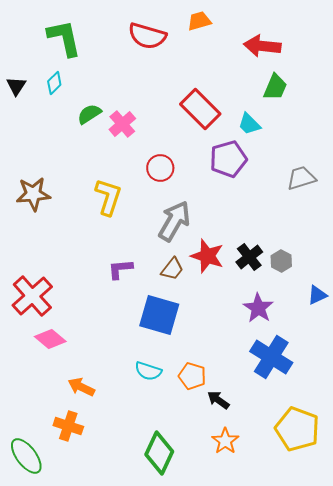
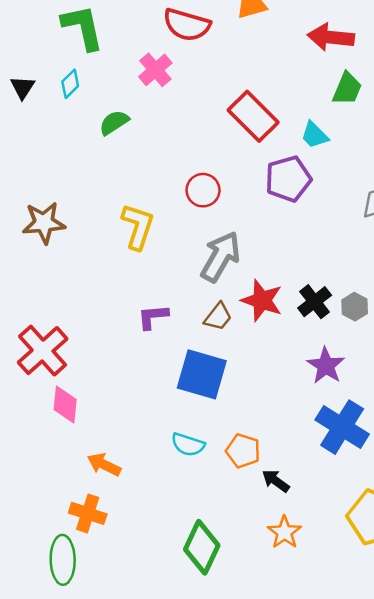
pink cross: (122, 124) -> (155, 70), moved
pink diamond: (50, 339) -> (65, 404), turned 56
green ellipse: (26, 456) -> (63, 560), moved, turned 36

